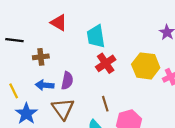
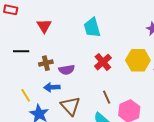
red triangle: (59, 23) -> (44, 26), moved, turned 35
cyan trapezoid: (96, 36) -> (92, 28), moved
purple semicircle: (67, 81) -> (67, 70), moved, turned 77

